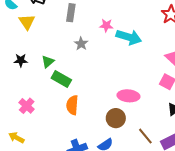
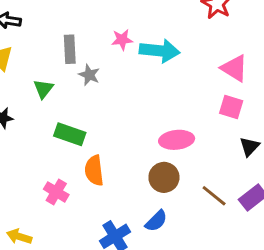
gray rectangle: (71, 13) -> (70, 49), moved
green triangle: (48, 62) -> (43, 89), moved
pink cross: (27, 106) -> (56, 192), moved

